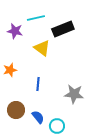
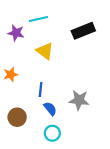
black rectangle: (63, 29) -> (83, 31), moved
blue semicircle: (38, 117) -> (50, 109), moved
cyan circle: (57, 126) -> (52, 133), moved

